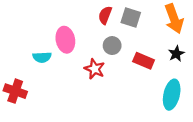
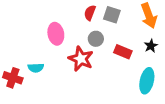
cyan semicircle: (42, 57) -> (36, 68), moved
red star: (95, 69) -> (81, 59), size x1.4

